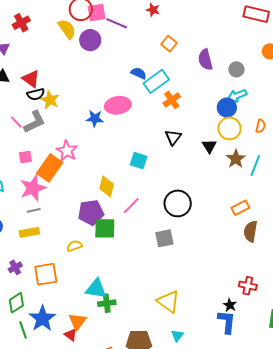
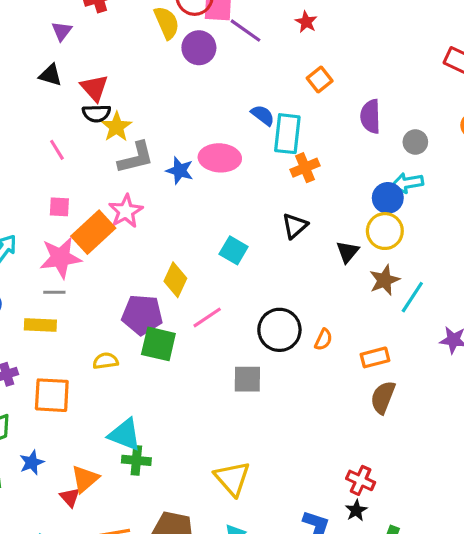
cyan rectangle: (156, 81) -> (287, 134), turned -60
gray L-shape: (34, 122) -> (136, 158), moved
orange semicircle: (261, 126) -> (323, 340), moved
black star: (230, 305) -> (356, 510), moved
blue star: (42, 318) -> (32, 462), size x0.6

